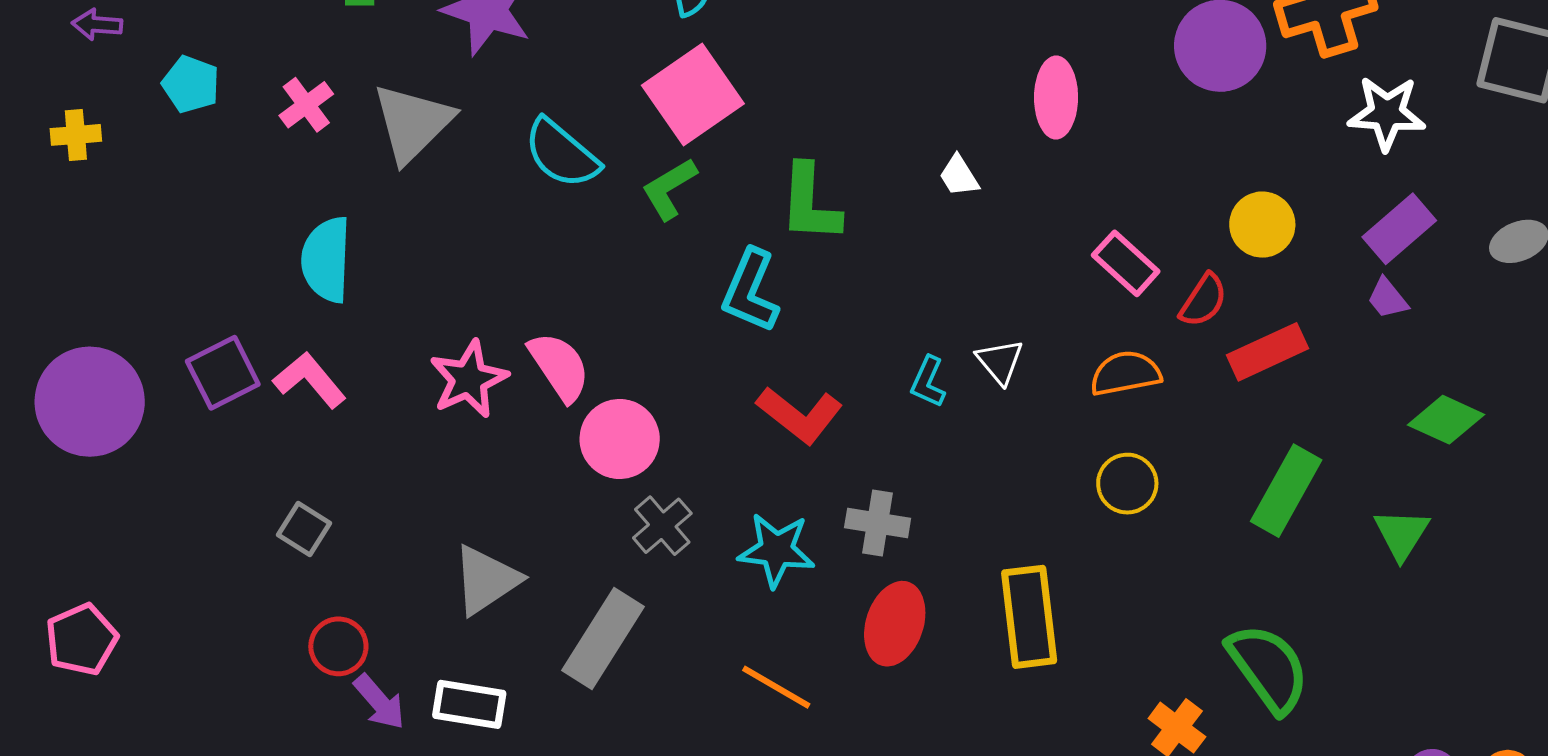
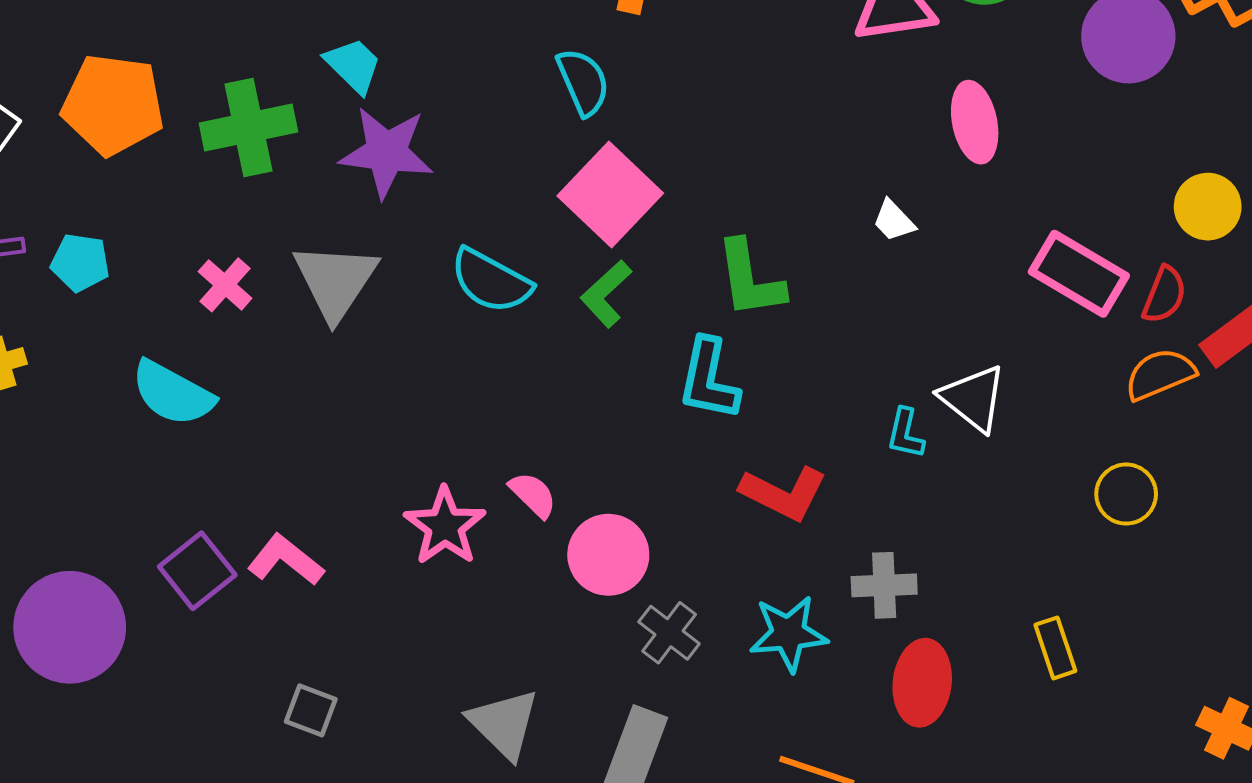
cyan pentagon: (191, 84) -> (80, 262), moved
cyan semicircle: (326, 260) -> (173, 393), moved, turned -52
pink rectangle: (1126, 263) -> (1079, 274), size x1.4
white triangle: (1000, 362) -> (973, 398), size x1.4
pink semicircle: (559, 367) -> (533, 495), size x0.7
orange semicircle: (1125, 373) -> (1160, 374), moved
gray triangle: (486, 580) -> (504, 724), turned -30
yellow rectangle: (1029, 617) -> (1055, 648), size x0.6

